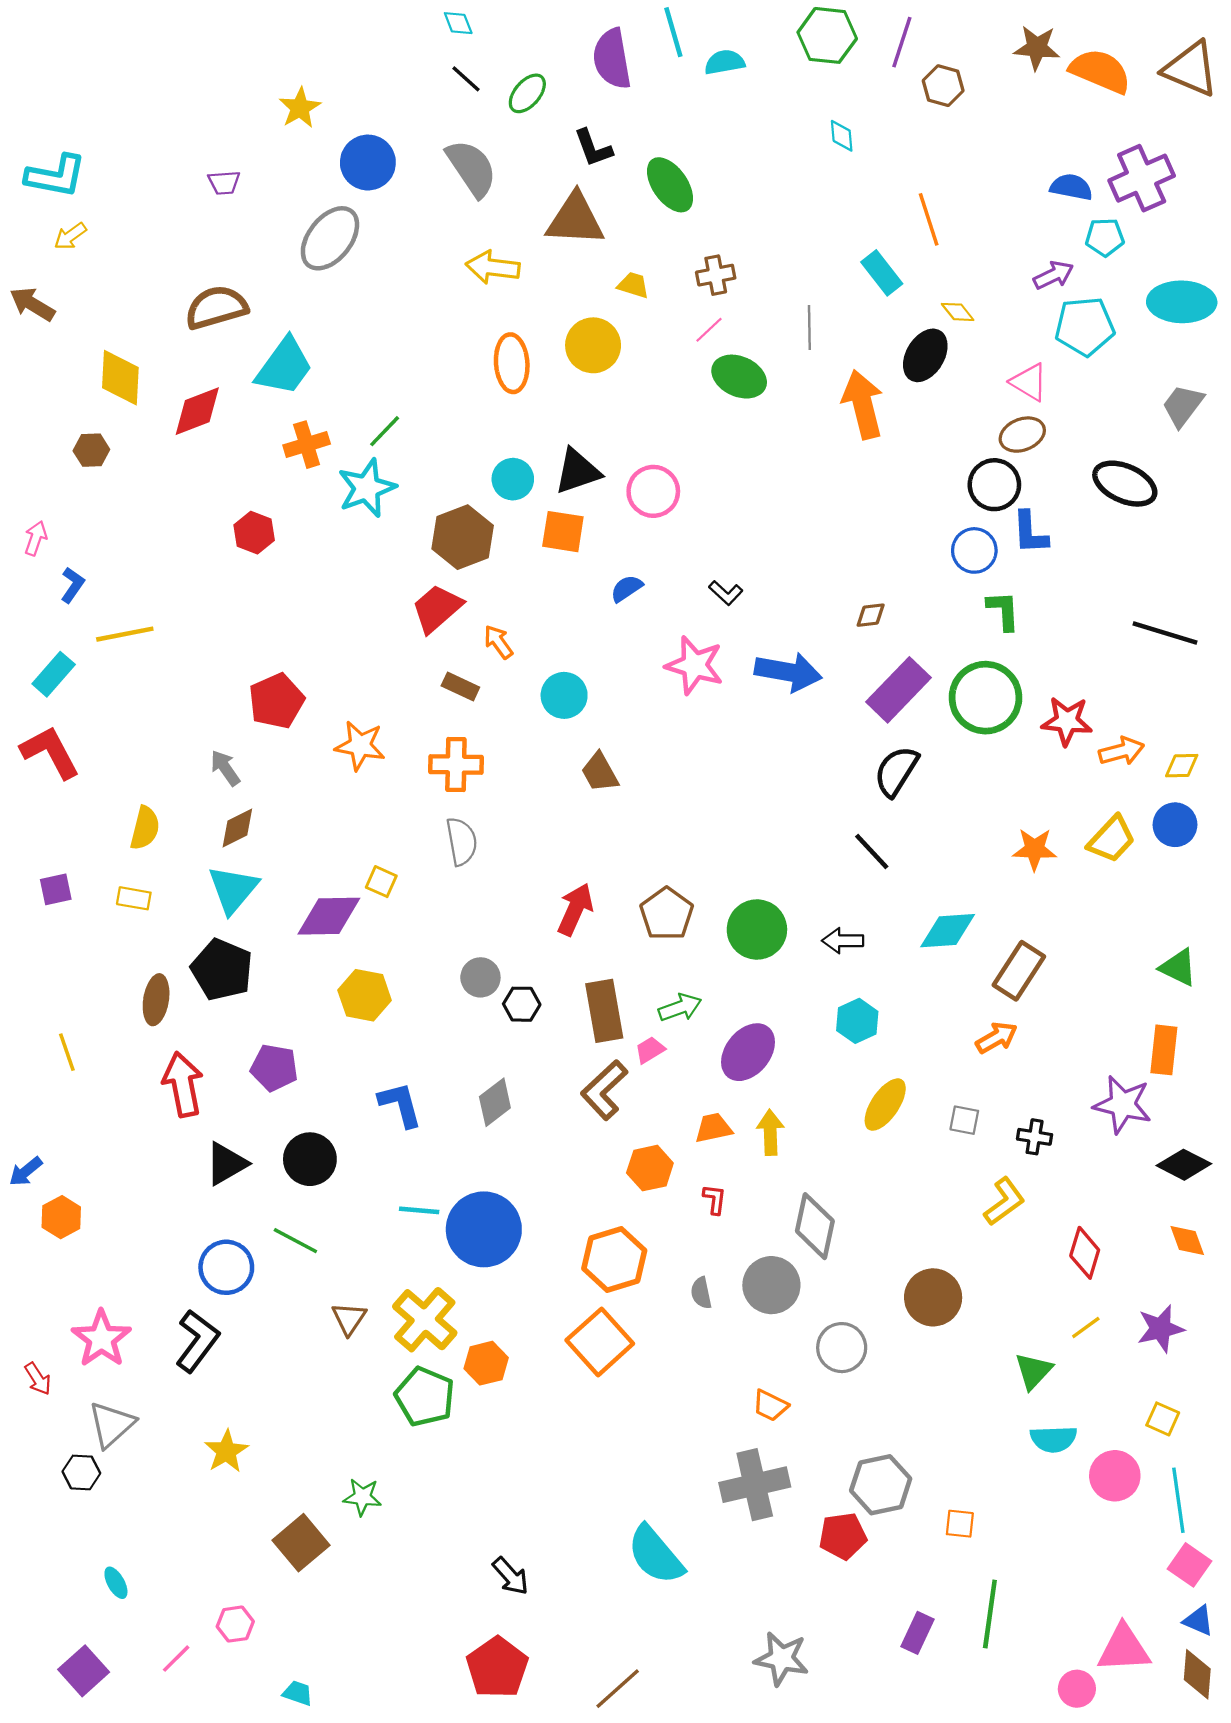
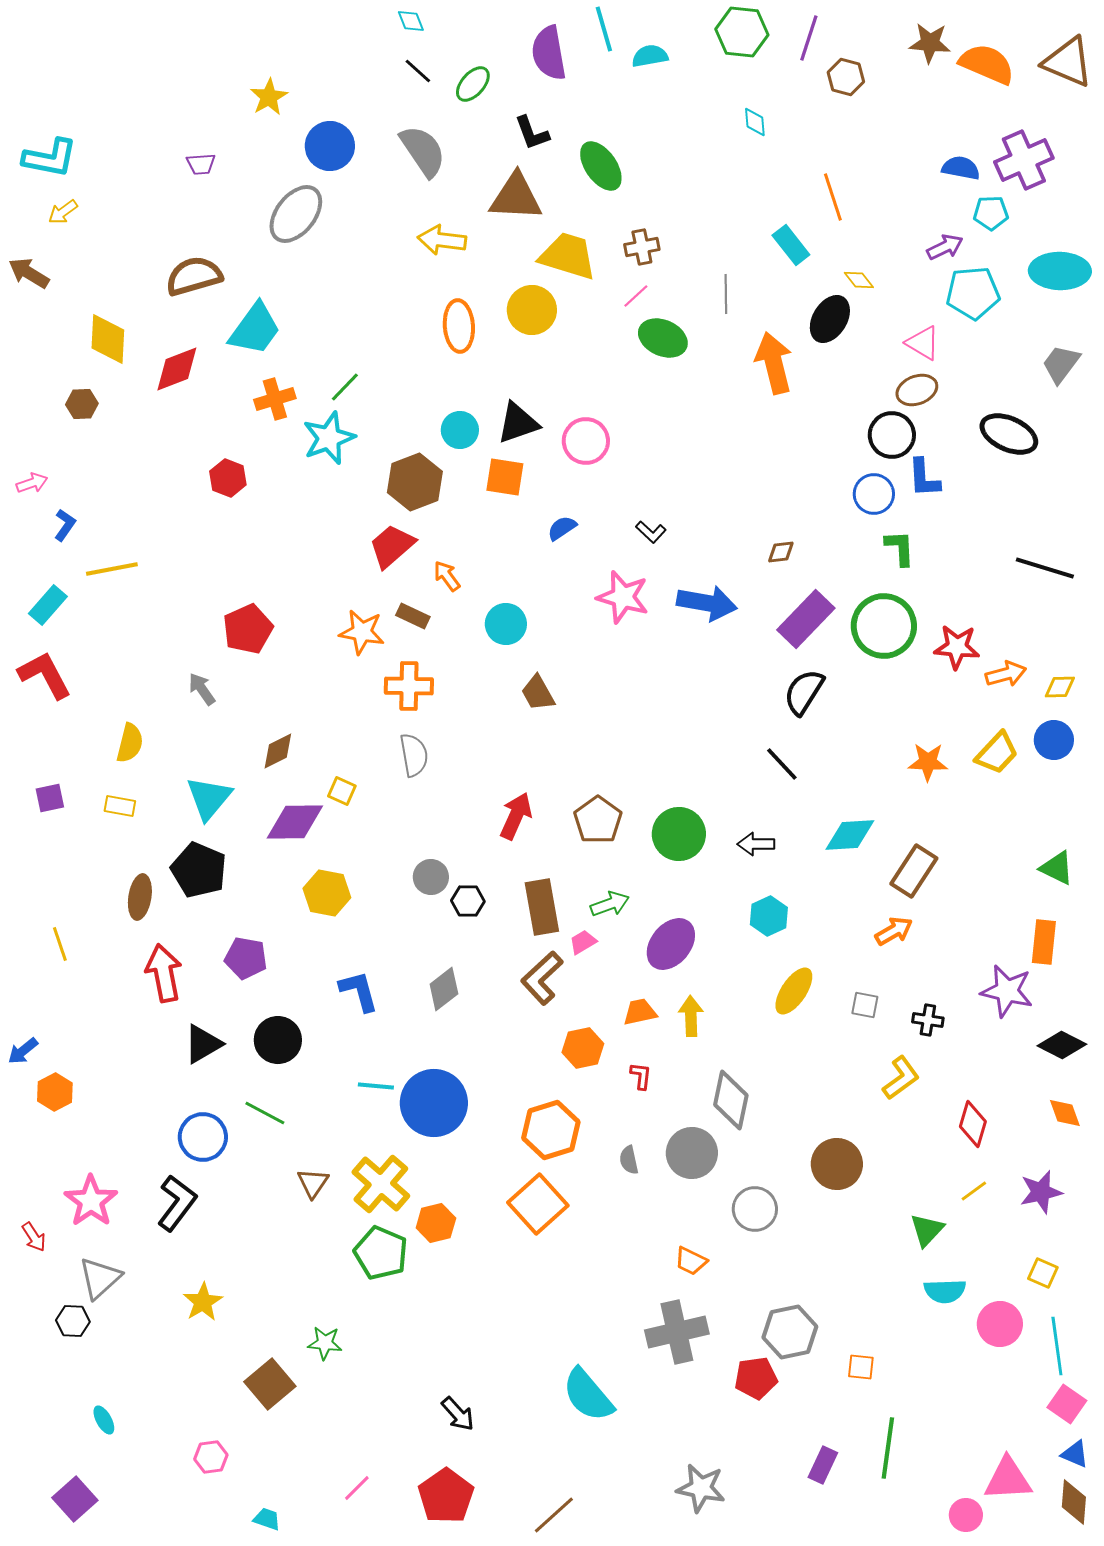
yellow trapezoid: (633, 285) -> (568, 256), size x2.0
pink arrow: (36, 538) -> (32, 483), turned 52
orange star: (360, 746) -> (362, 632), moved
brown diamond: (237, 828) -> (278, 751), moved
pink line: (176, 1659) -> (357, 1488), moved

